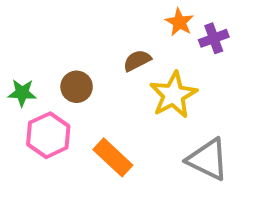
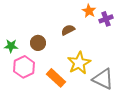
yellow star: (173, 95) -> (79, 63), moved

